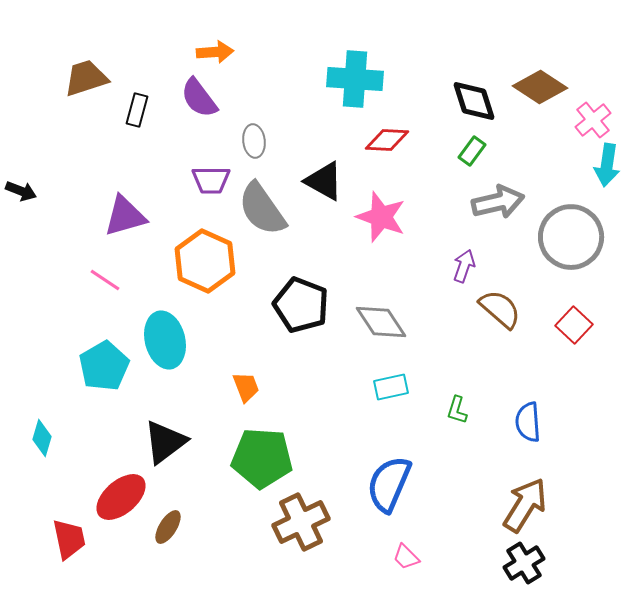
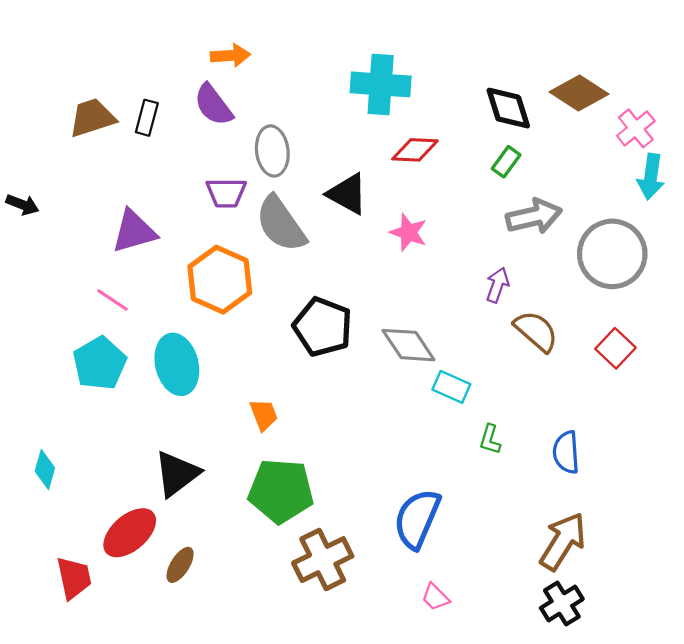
brown trapezoid: (86, 78) -> (92, 118), moved
gray ellipse: (254, 141) -> (272, 151), size x1.4
pink star: (381, 217) -> (408, 232), size x0.7
cyan pentagon: (104, 366) -> (100, 363), moved
cyan rectangle: (391, 387) -> (451, 387), moved, turned 36

